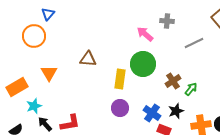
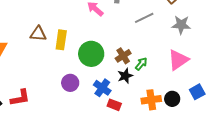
green circle: (143, 64) -> (91, 54), moved
yellow rectangle: (120, 79) -> (61, 40), moved
black star: (176, 111) -> (125, 76), moved

